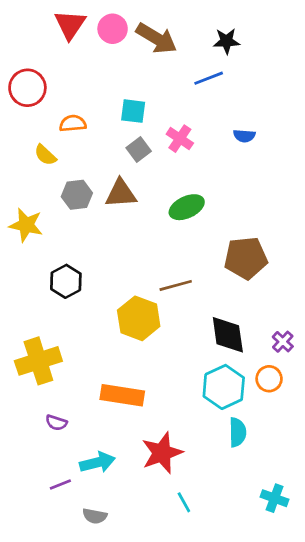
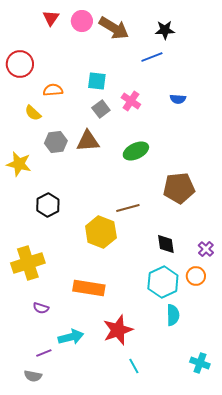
red triangle: (70, 25) -> (51, 18), size x0.7
black diamond: (228, 335) -> (166, 244), size x0.7
gray semicircle: (95, 516) -> (33, 376), moved

